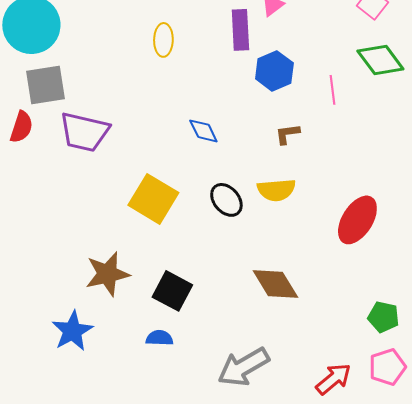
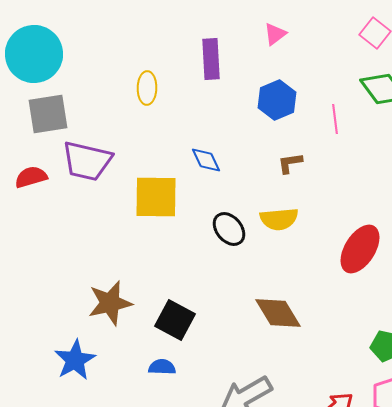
purple rectangle: (240, 30) -> (211, 59), moved
yellow ellipse: (163, 40) -> (147, 88), moved
red semicircle: (21, 127) -> (31, 177), moved, turned -124
yellow square: (153, 199) -> (156, 197), moved, turned -30

